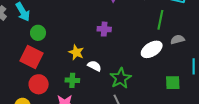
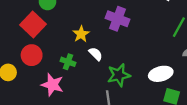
purple cross: (104, 29) -> (117, 19), size x1.5
white ellipse: (152, 49) -> (161, 74), moved

